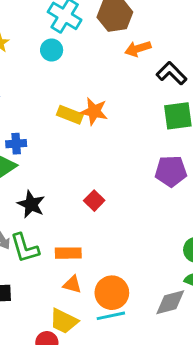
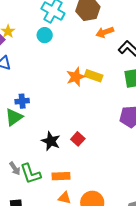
orange star: (94, 111) -> (76, 77), turned -30
yellow rectangle: (70, 115) -> (94, 76), moved
black star: (31, 204) -> (51, 141), moved

